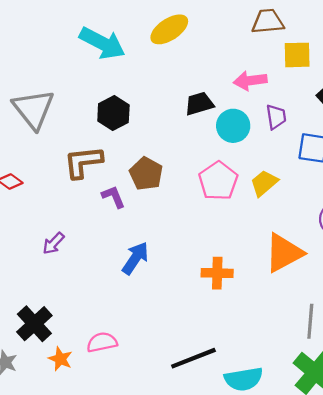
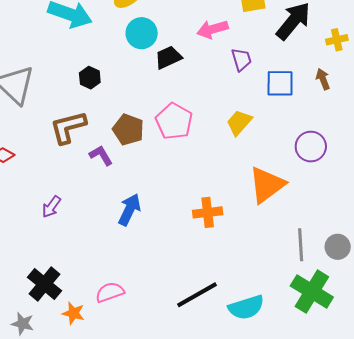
black hexagon: (113, 113) -> (90, 78), size x0.7
cyan circle: (233, 126) -> (142, 33), moved
pink pentagon: (218, 181) -> (174, 121), moved

